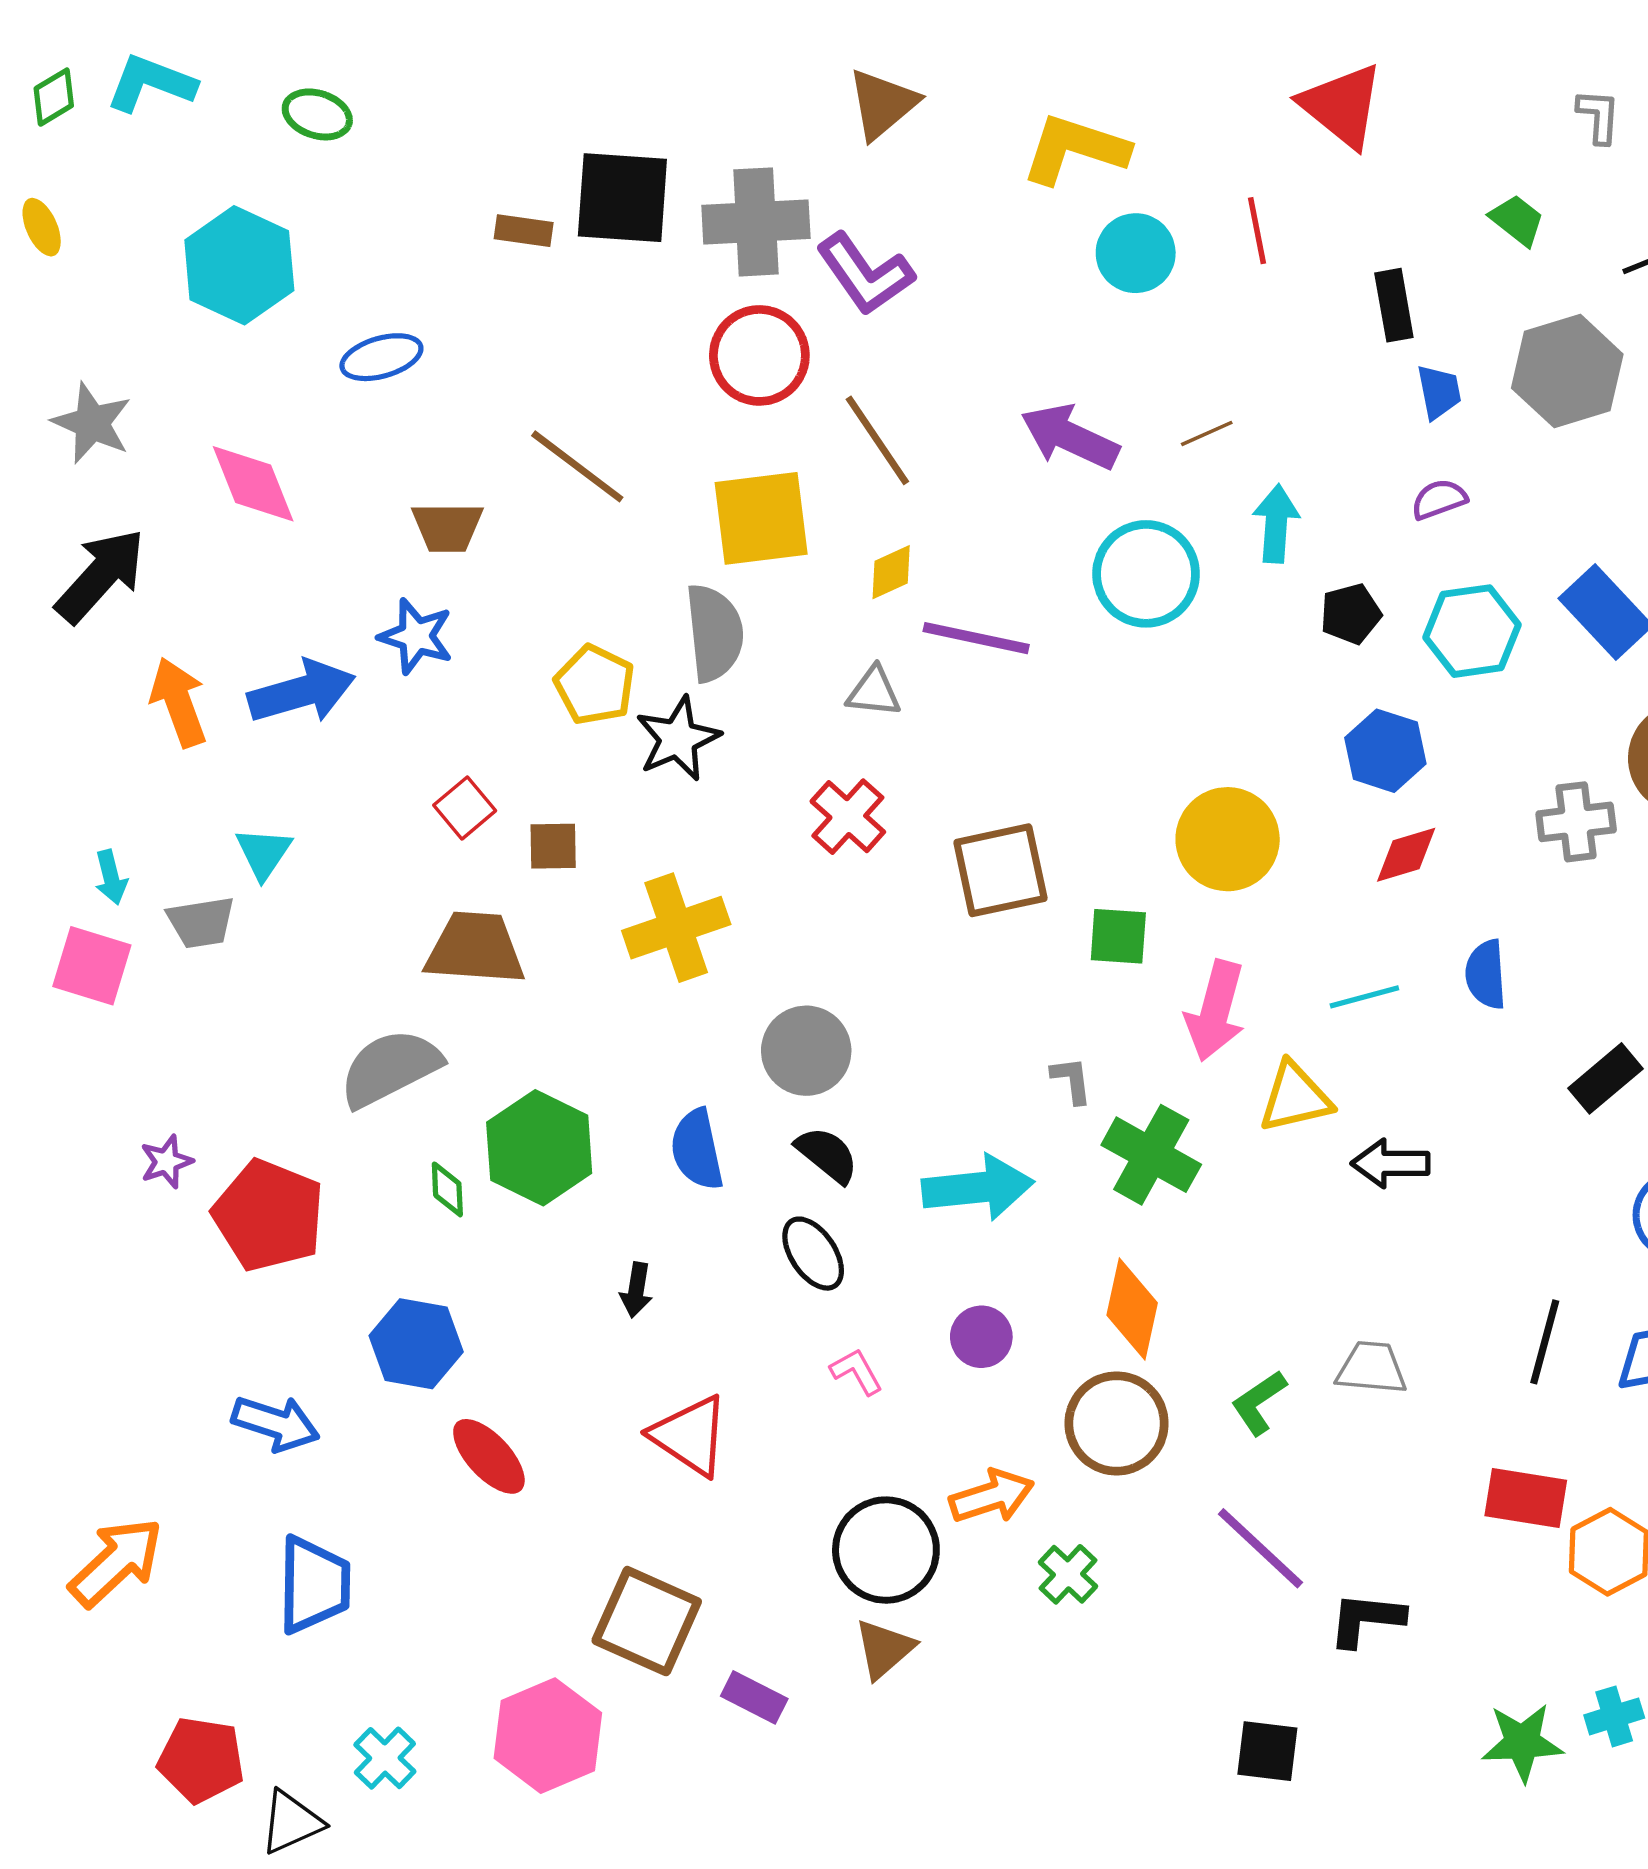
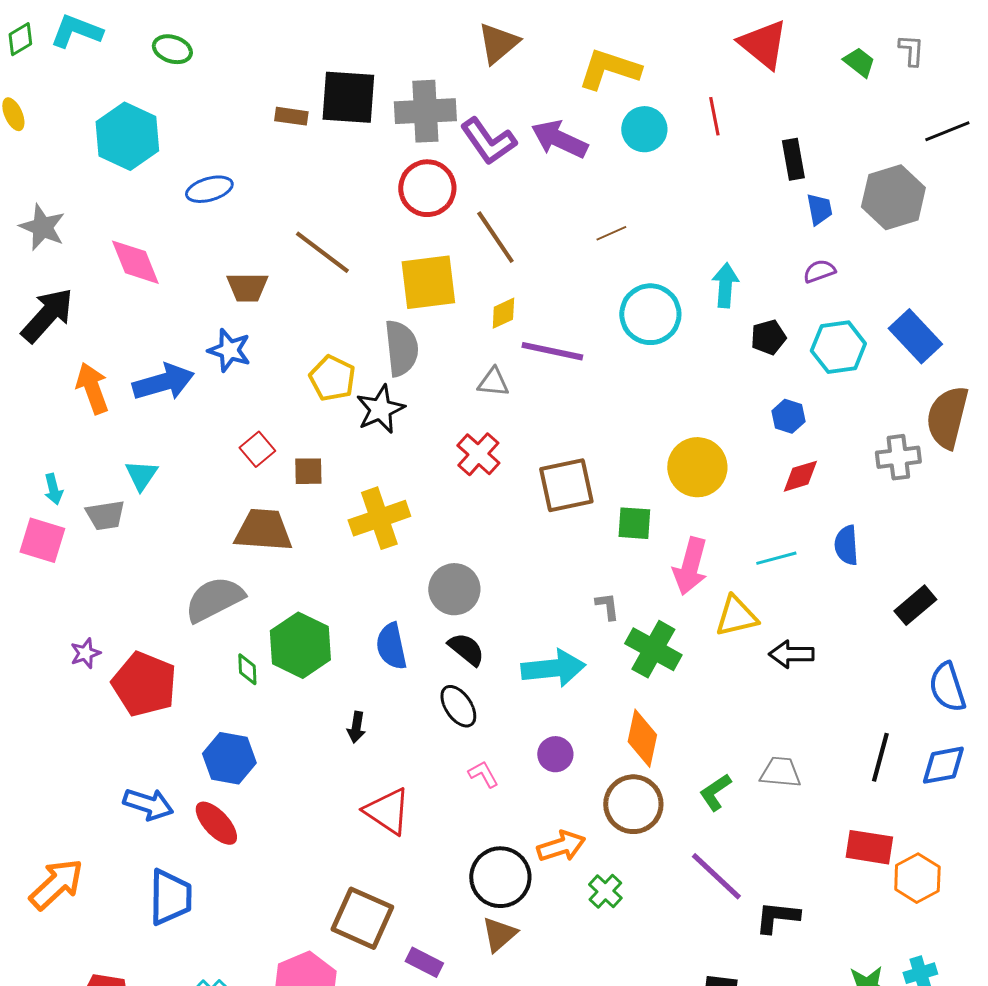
green trapezoid: (1517, 220) -> (859, 62), moved
brown line: (1207, 433) -> (611, 233), moved
purple arrow: (1070, 437) -> (559, 139), moved
blue hexagon: (1385, 751) -> (788, 416), size x0.7
red ellipse: (489, 1456) -> (216, 823), moved

